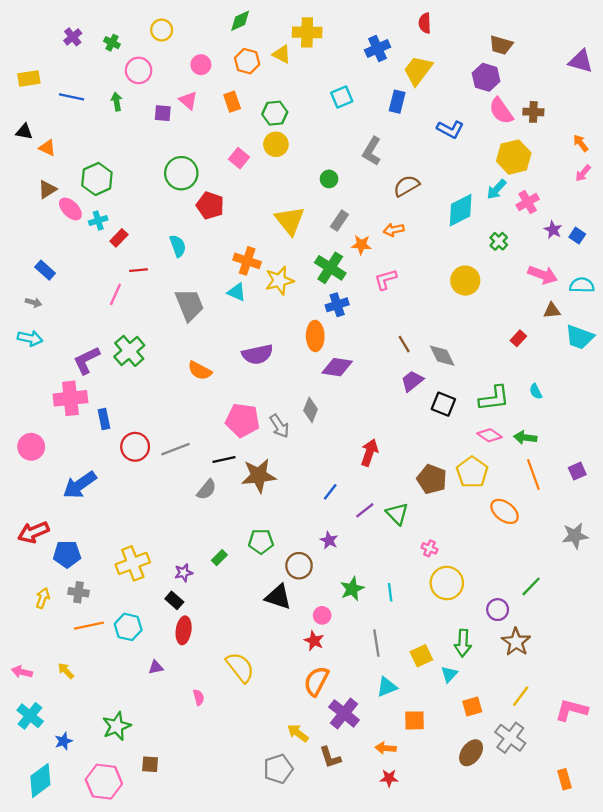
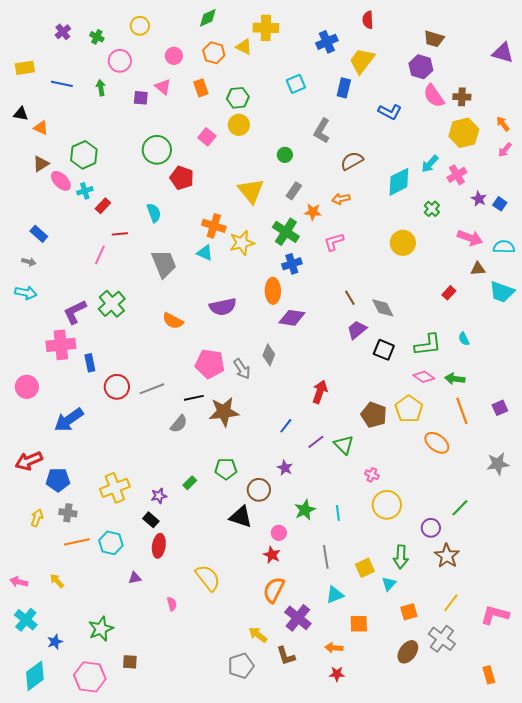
yellow hexagon: (514, 157) -> (464, 133), moved

